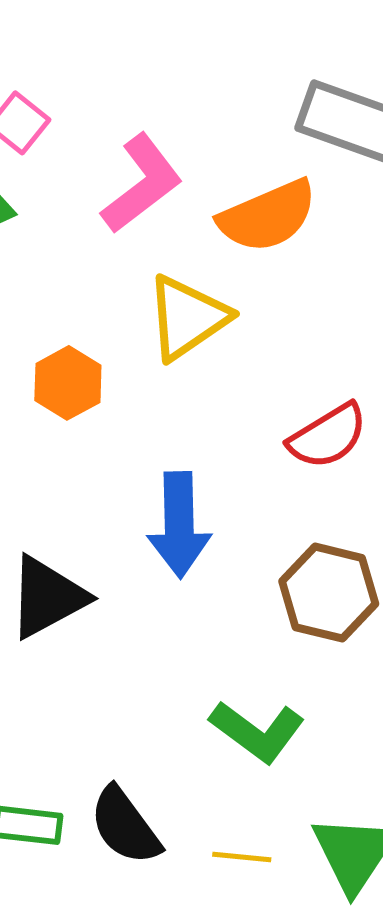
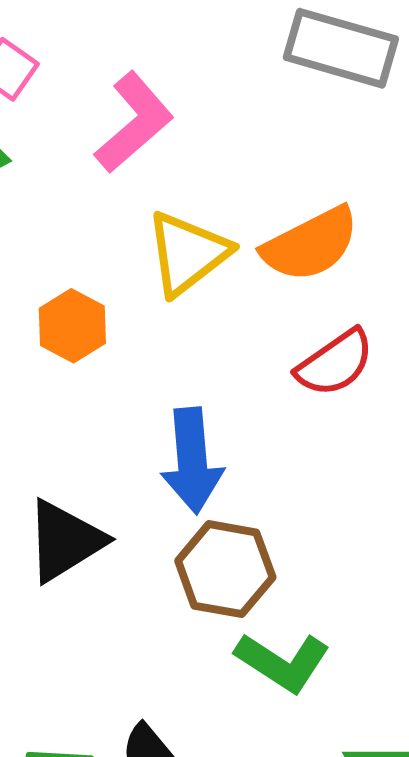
orange semicircle: (268, 216) -> (310, 244), moved
brown hexagon: (329, 593) -> (225, 569), moved

